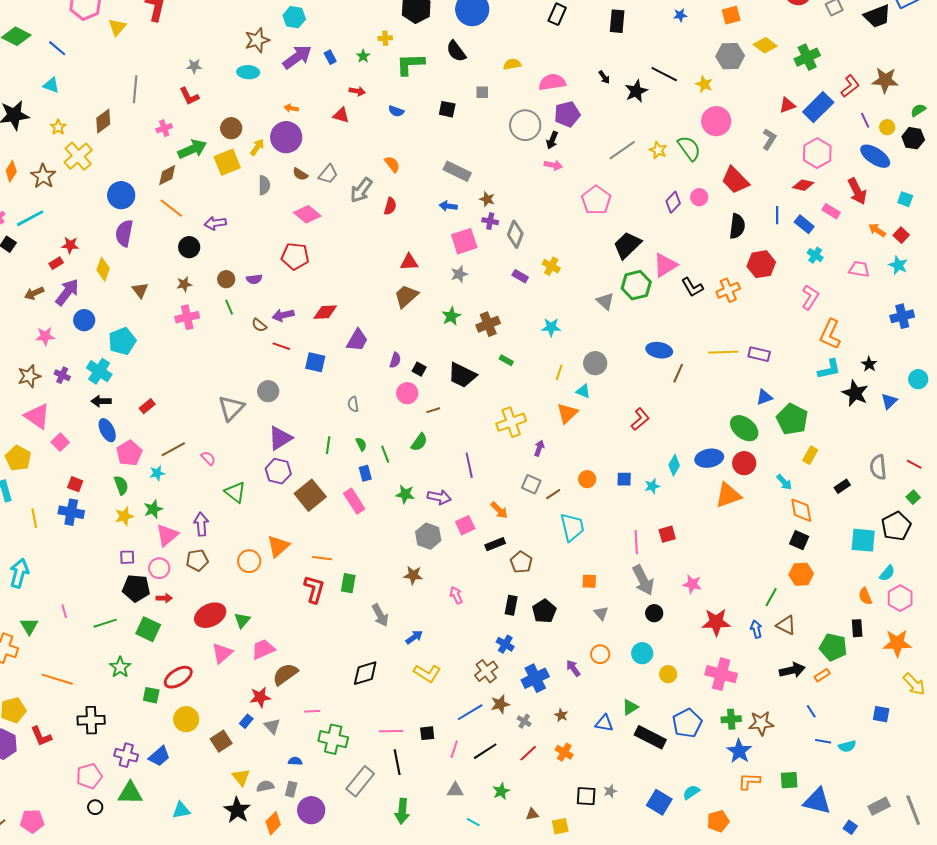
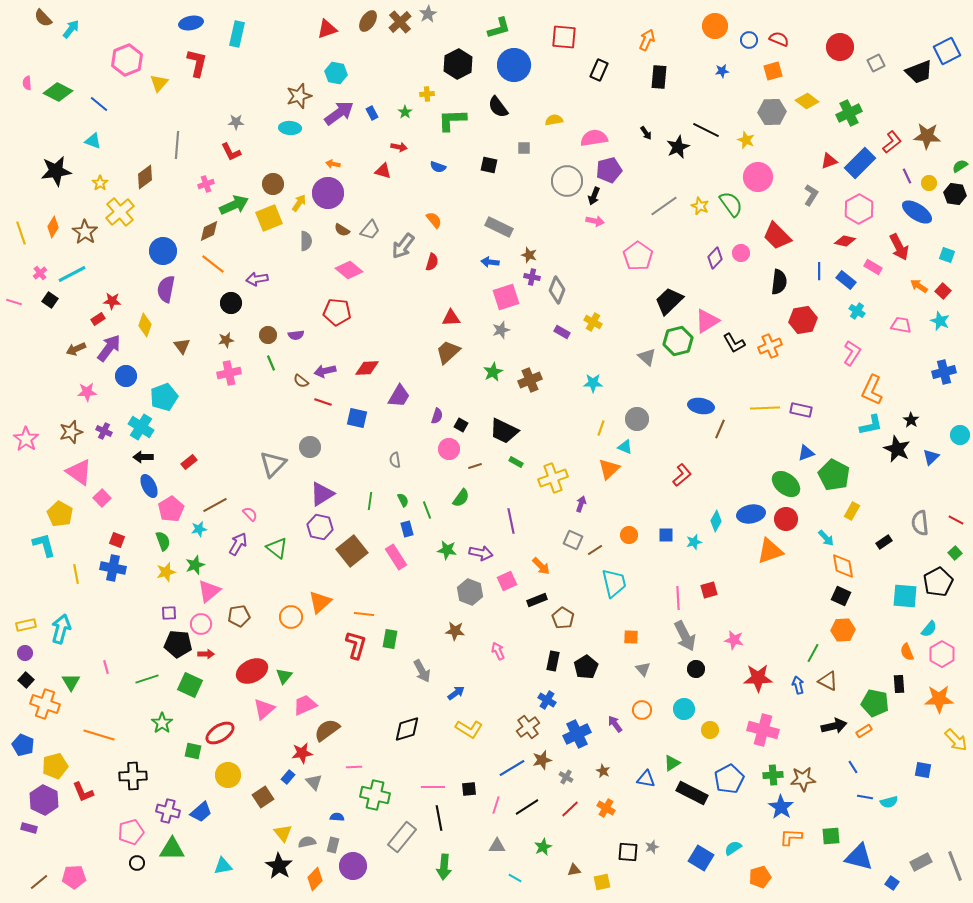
green rectangle: (506, 360) -> (516, 462), moved
purple arrow: (201, 524) -> (238, 544), moved, turned 35

